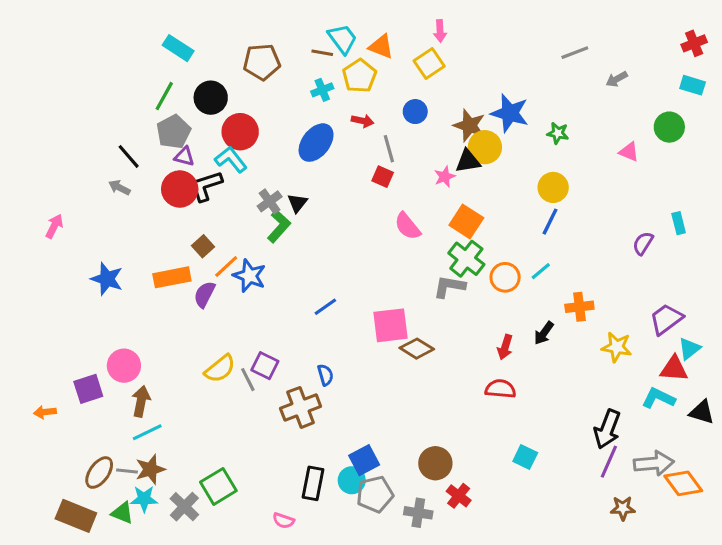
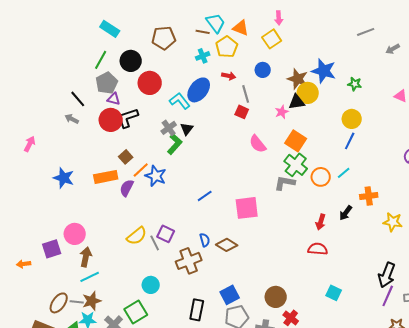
cyan L-shape: (231, 160) -> (180, 101), moved
brown diamond: (417, 349) -> (227, 245), moved
cyan circle: (352, 480) -> (151, 285), moved

